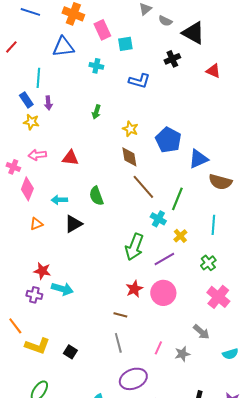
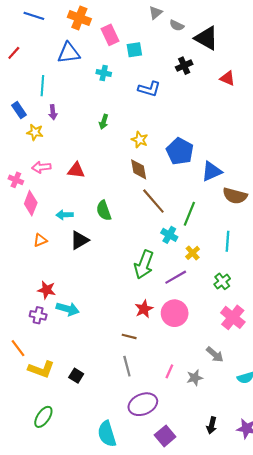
blue rectangle: (26, 100) -> (19, 110), moved

